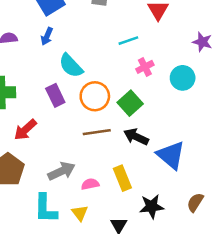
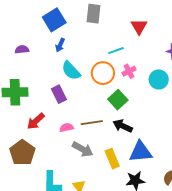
blue arrow: (47, 36) -> (60, 45), moved
orange circle: (95, 96) -> (103, 73), moved
blue triangle: (171, 155) -> (141, 152), moved, turned -45
gray arrow: (62, 171) -> (83, 149), moved, turned 55
pink semicircle: (90, 184) -> (67, 128), moved

